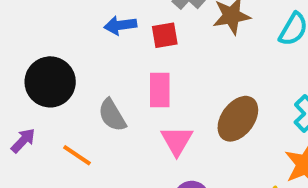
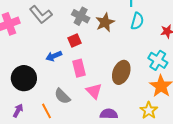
blue arrow: (120, 25) -> (54, 56), moved
gray semicircle: (112, 115) -> (62, 96), moved
orange line: (77, 155) -> (47, 111), turned 42

